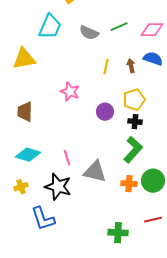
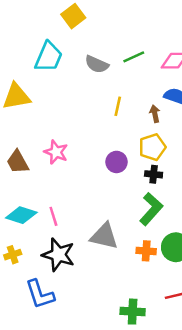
brown arrow: (131, 66) -> (155, 114), moved
pink star: (70, 92) -> (56, 152), moved
brown trapezoid: (25, 112) -> (18, 162), turned -30
pink line: (67, 158) -> (53, 216), moved

